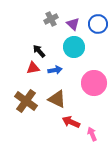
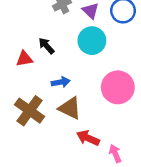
red triangle: (33, 68) -> (24, 59), moved
blue arrow: (55, 70) -> (61, 82), moved

